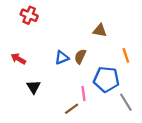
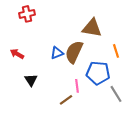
red cross: (29, 15) -> (27, 14), turned -35
brown triangle: (100, 30) -> (92, 28), size x1.5
brown semicircle: (80, 57) -> (74, 52), size x1.6

